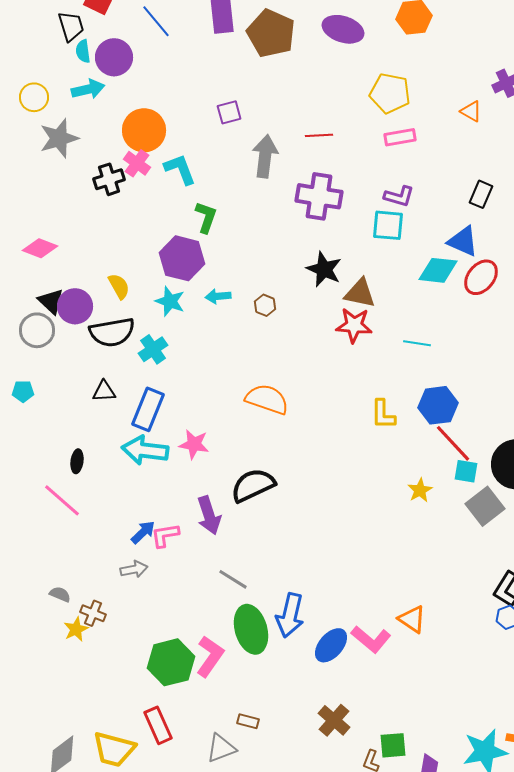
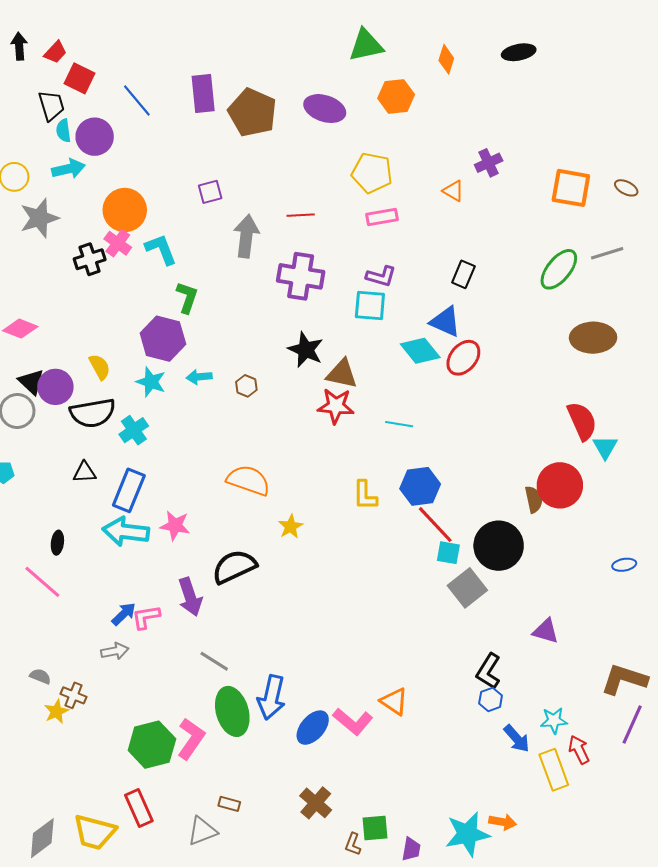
cyan diamond: (438, 270) -> (420, 351), turned 45
yellow star: (420, 490) -> (291, 527), moved

